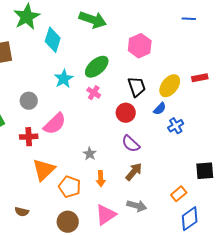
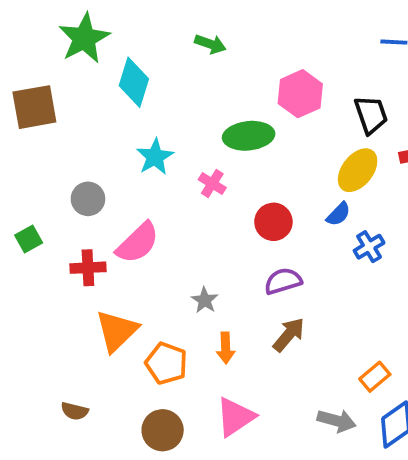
green arrow: (93, 20) -> (210, 44), size x0.6
green ellipse: (97, 67) -> (249, 136), moved, turned 35
black trapezoid: (137, 87) -> (371, 115), moved
purple semicircle: (131, 144) -> (283, 281), turned 120
gray arrow: (137, 206) -> (337, 421), moved

